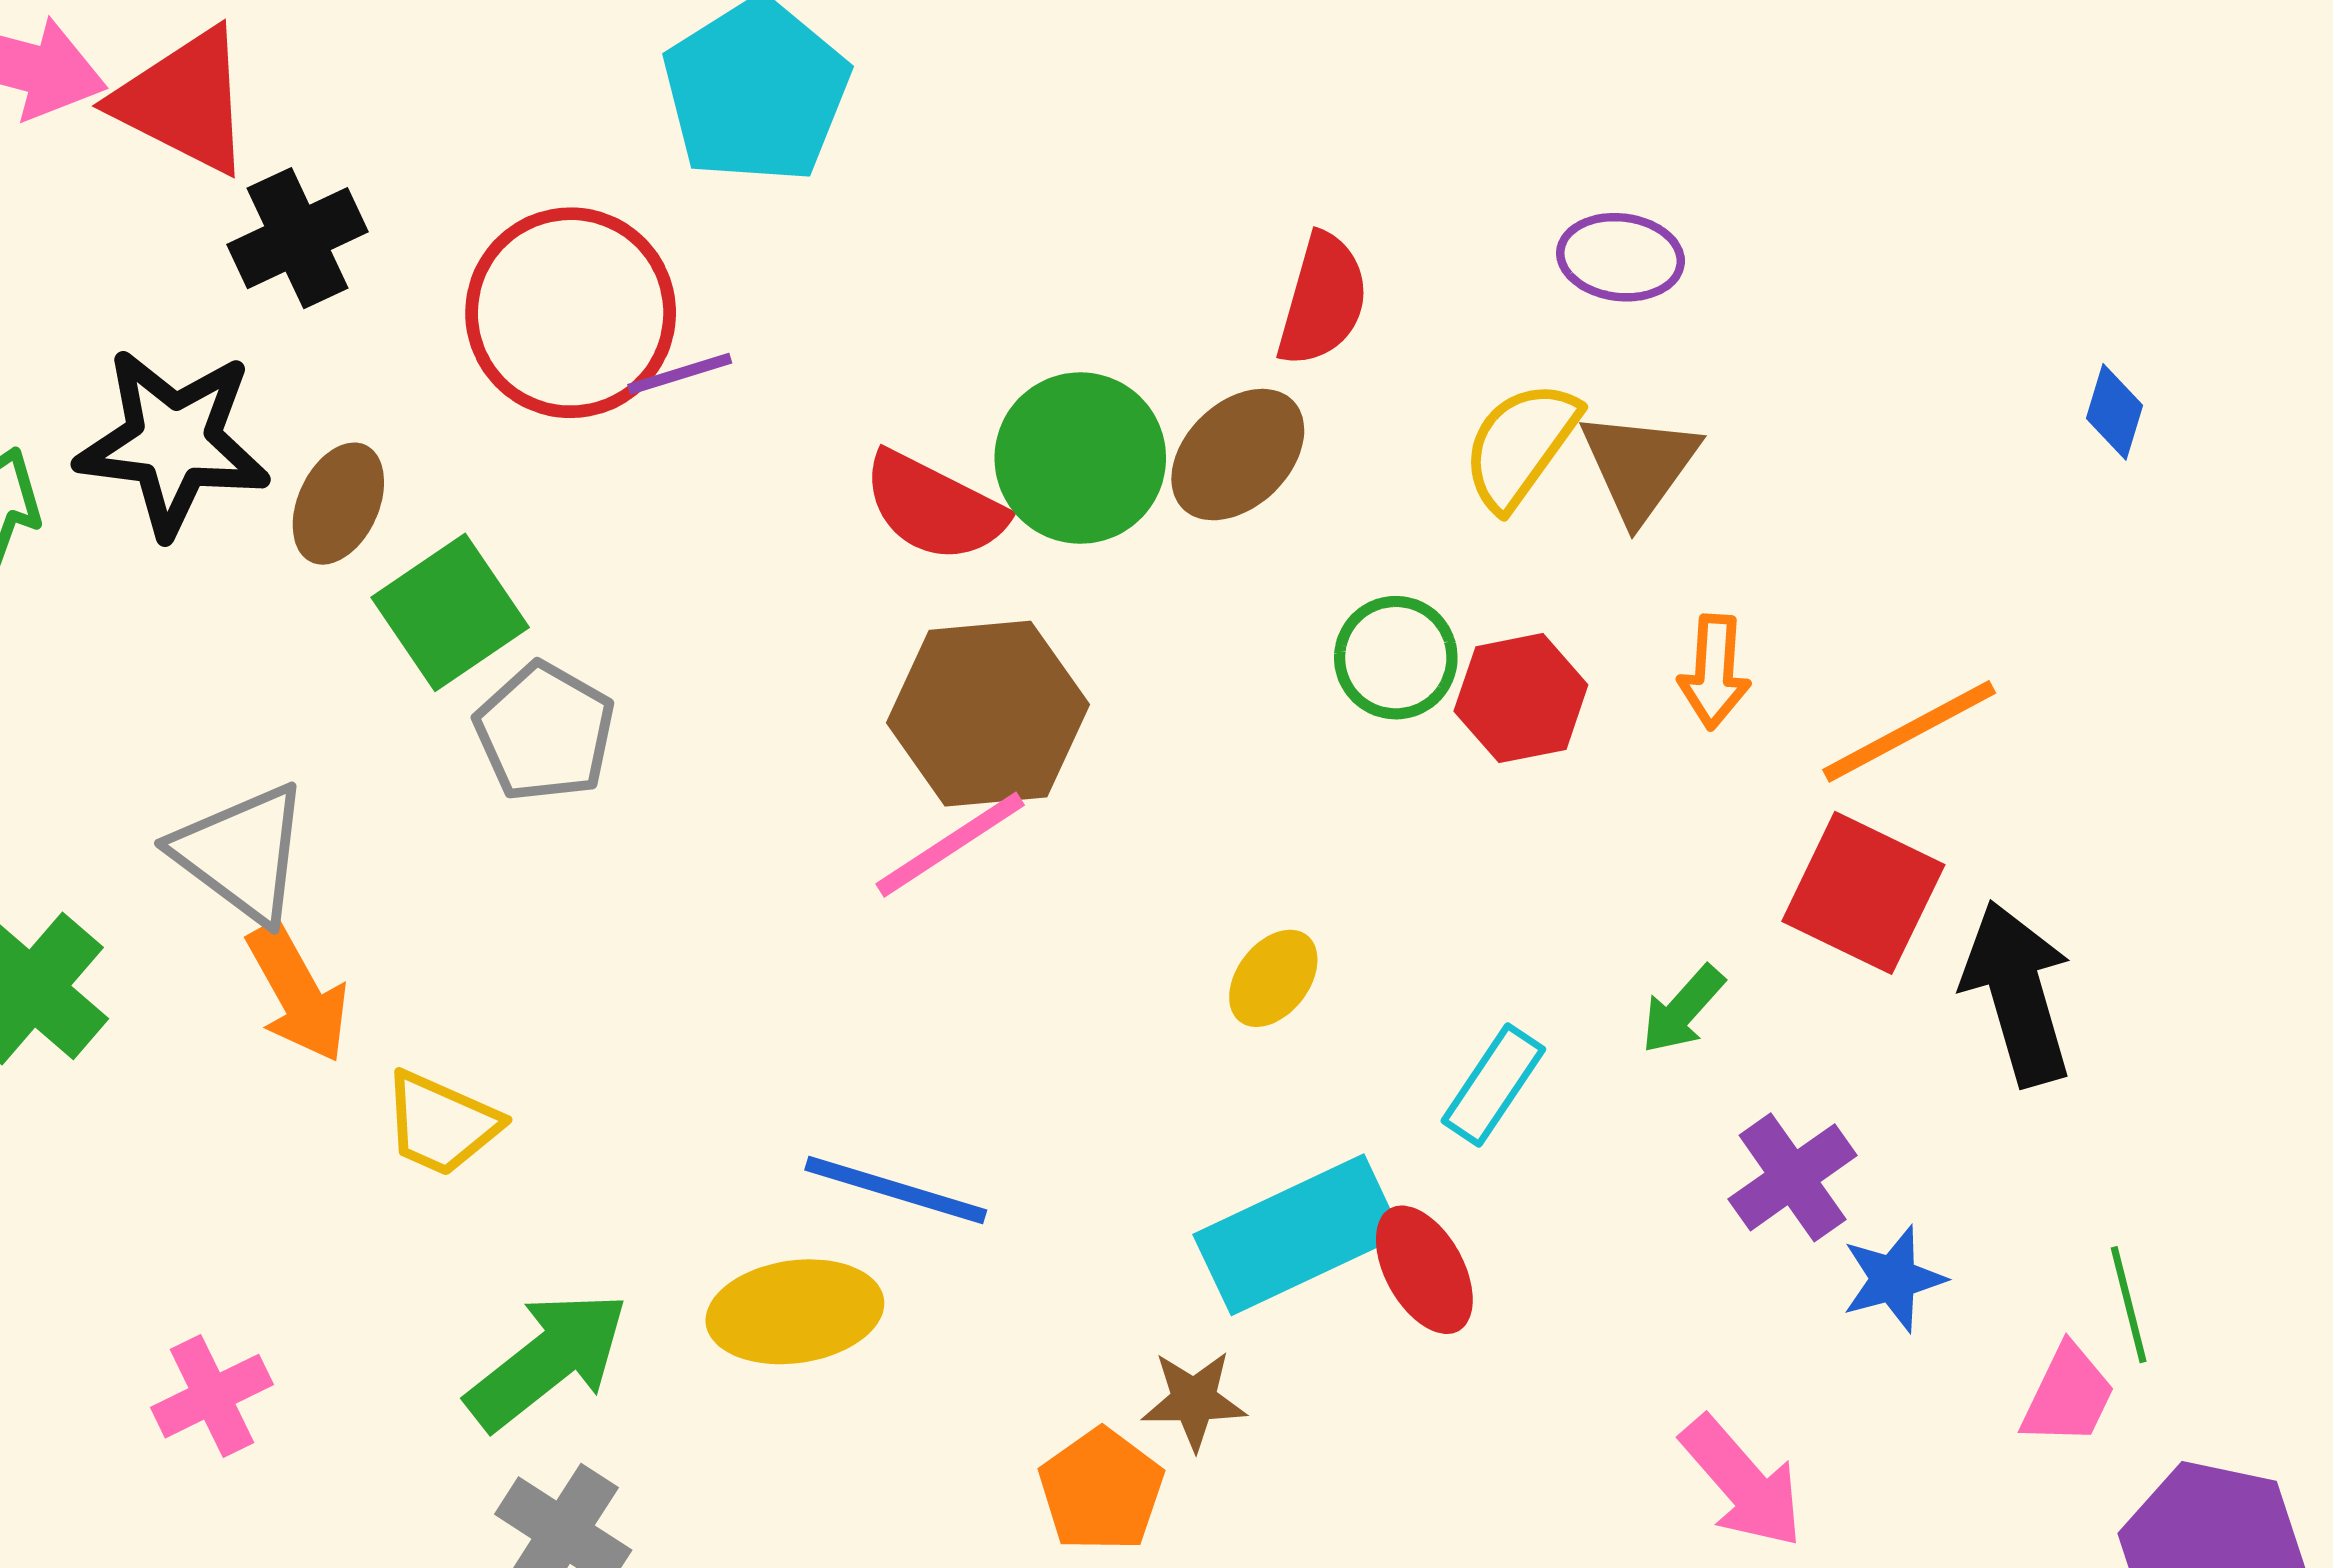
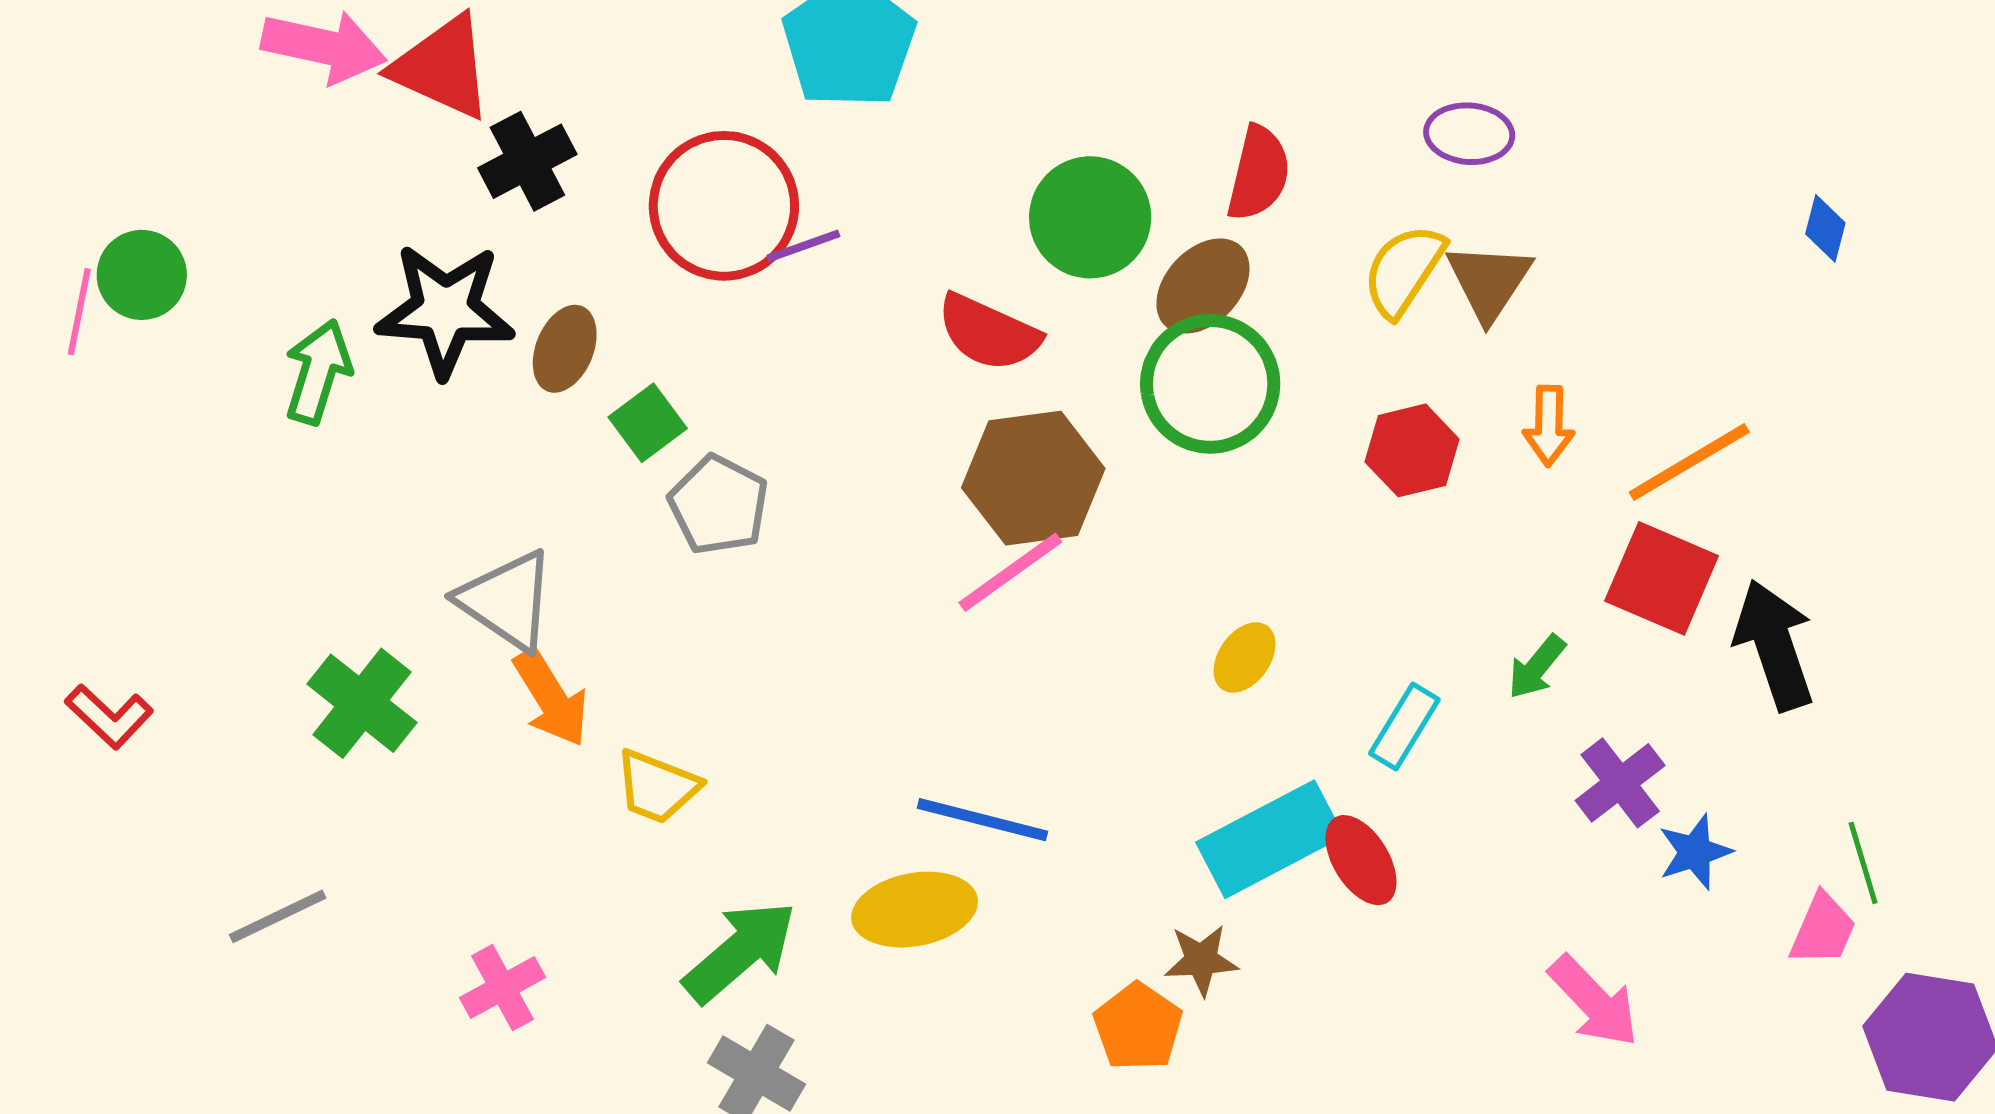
green circle: (1080, 458) -> (1090, 217), moved
green square: (450, 612) -> (648, 423), size x0.7
green circle: (1396, 658) -> (1210, 384), moved, size x1.6

